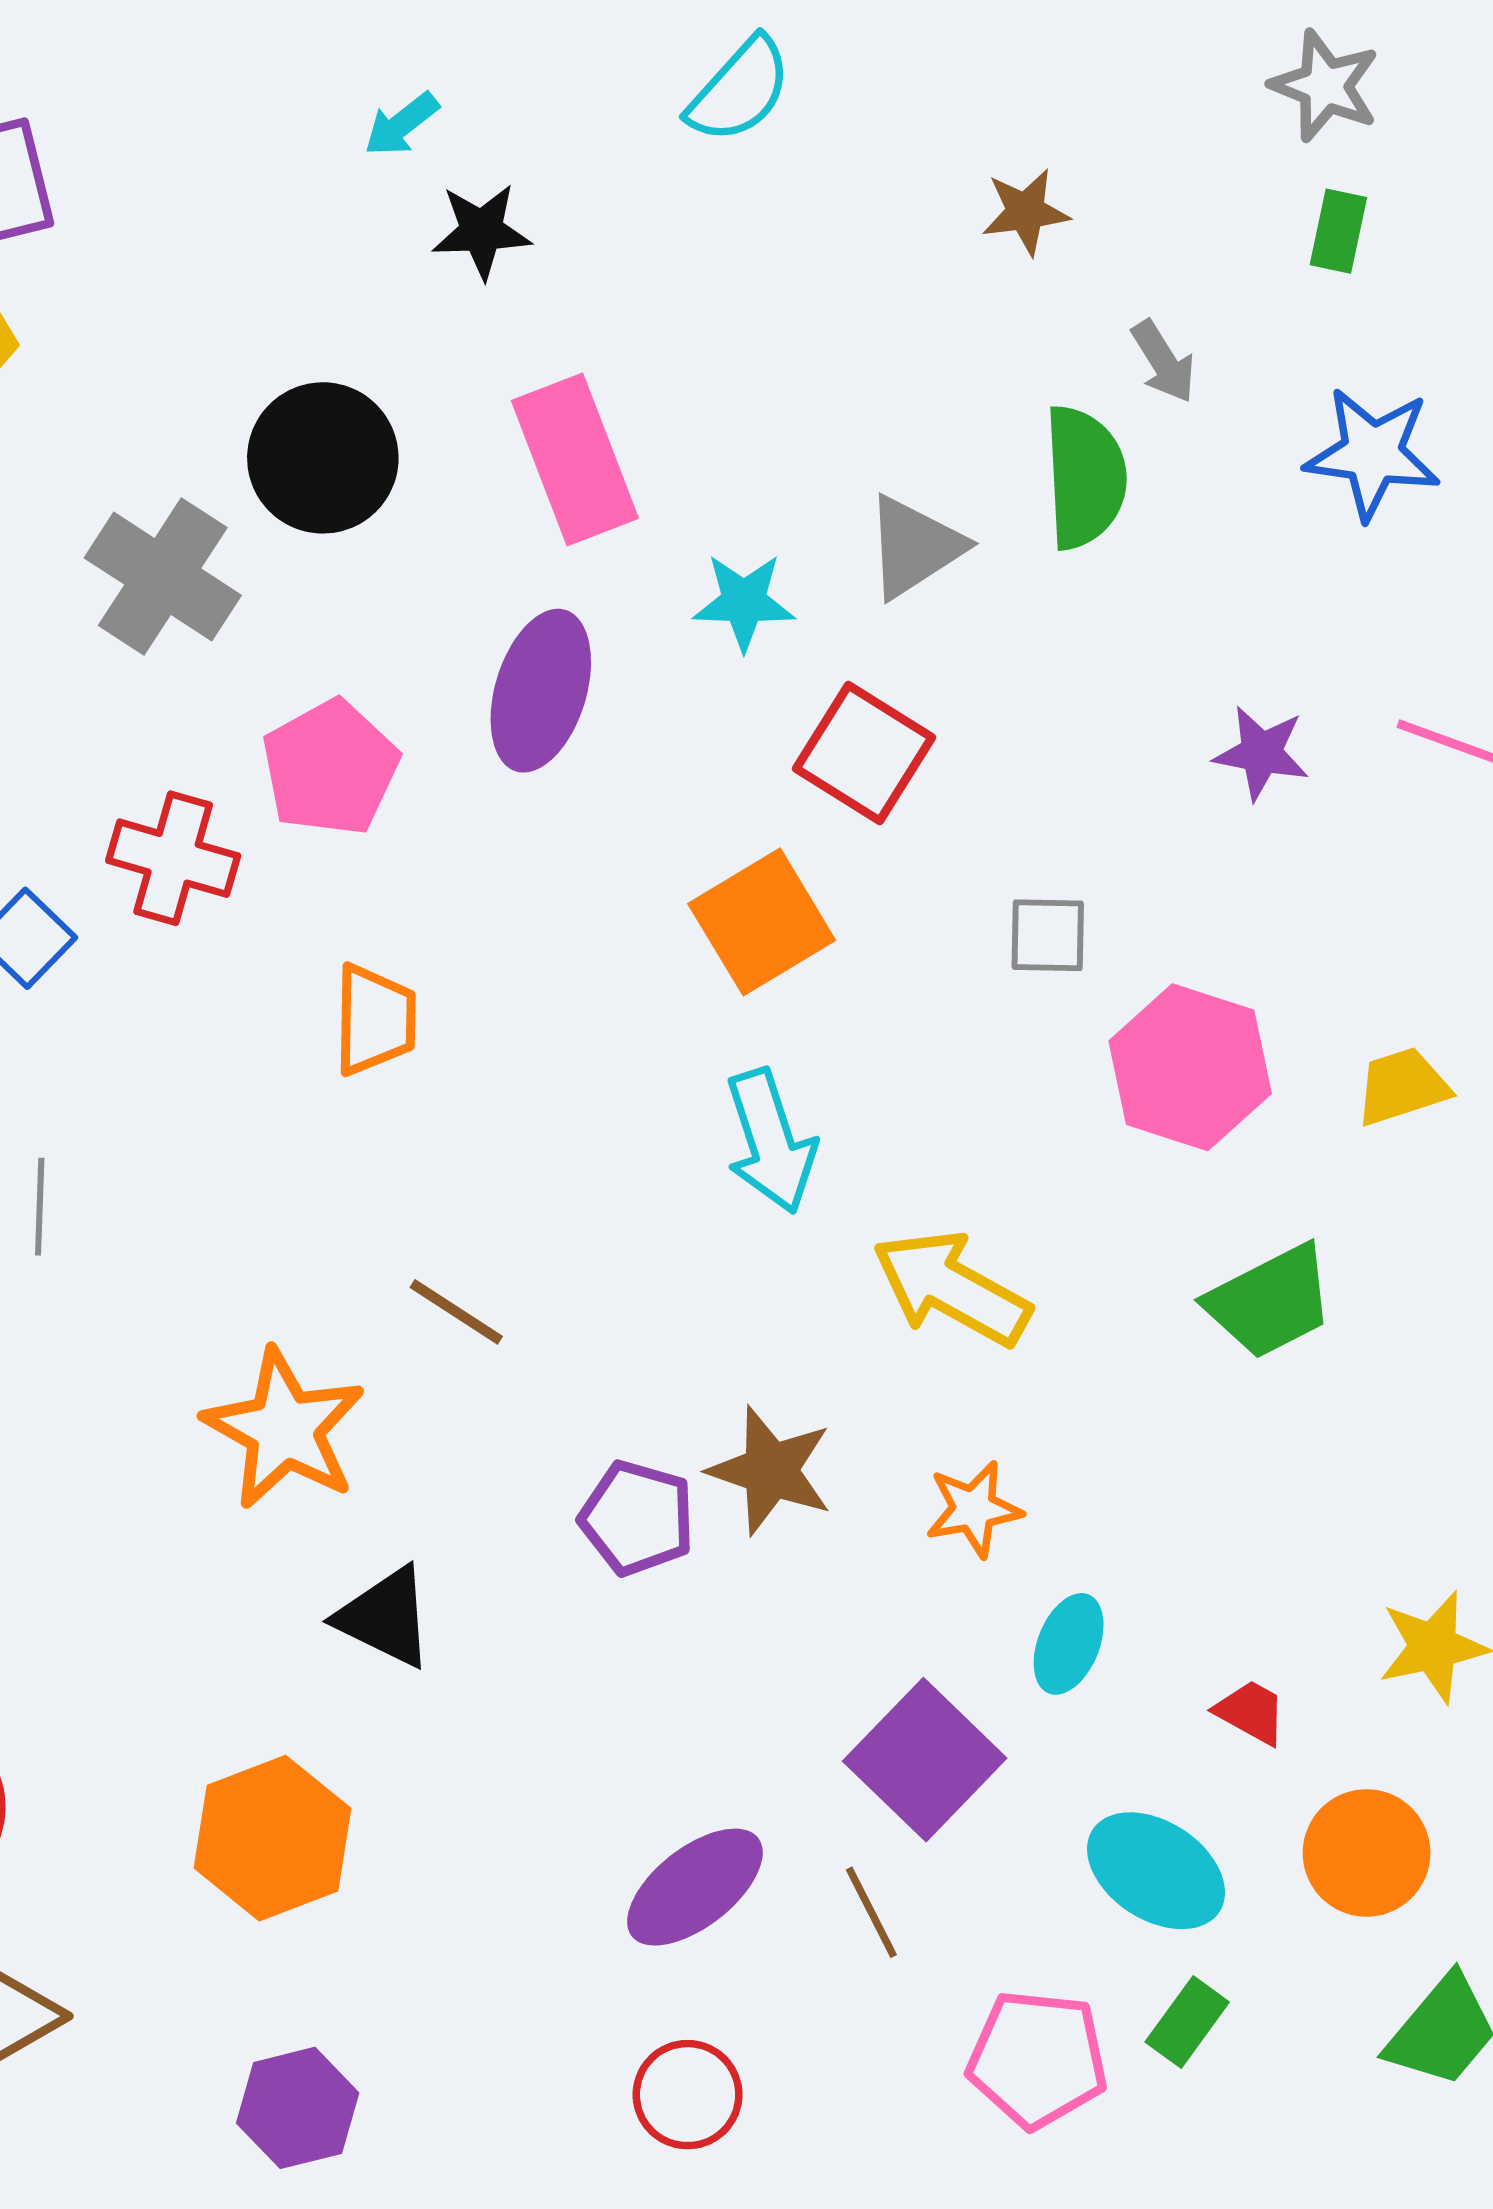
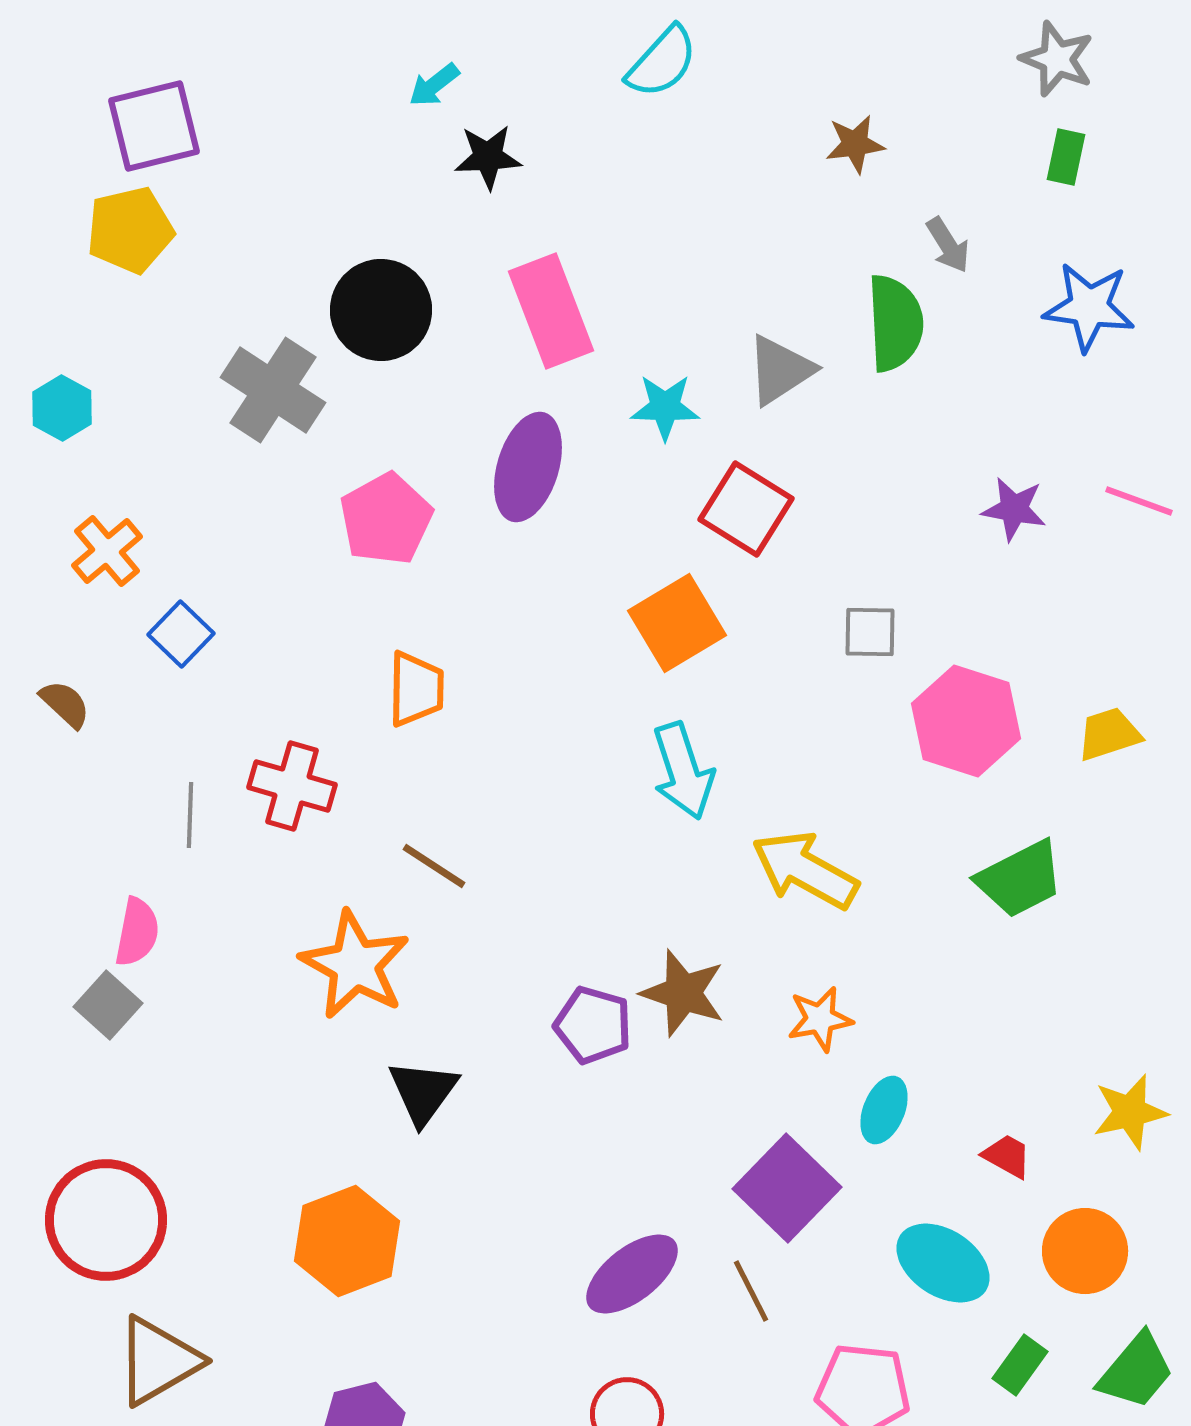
red cross: (173, 858) -> (292, 786), moved
brown line: (456, 1312) -> (434, 866), moved
black triangle: (385, 1617) -> (423, 1092), turned 40
green rectangle: (1187, 2022) -> (1020, 1365), moved

